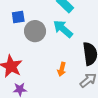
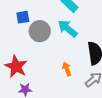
orange arrow: (62, 69) -> (67, 69), turned 144

